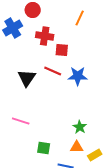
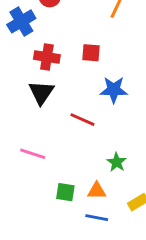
red cross: (45, 36) -> (47, 57), moved
red line: (53, 71) -> (82, 120), moved
orange triangle: (77, 147) -> (97, 191), moved

